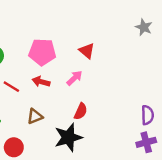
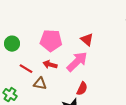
pink arrow: (74, 78) -> (77, 62), size x1.6
brown triangle: (35, 116) -> (40, 84), moved, turned 32

